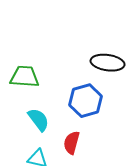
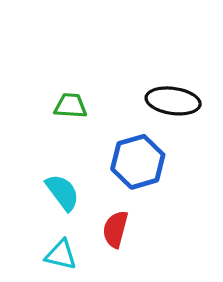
green trapezoid: (25, 77) -> (71, 106), moved, size x0.7

